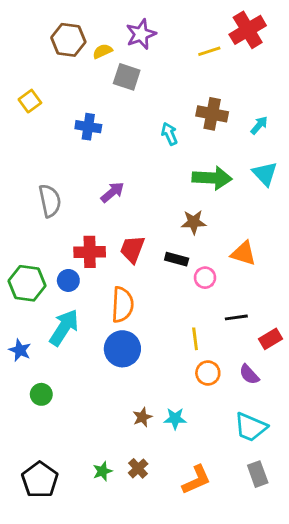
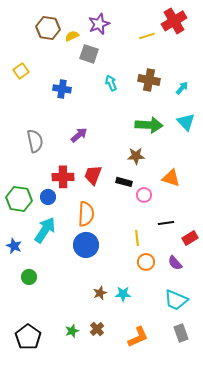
cyan arrow: (169, 134) -> (111, 83), moved

